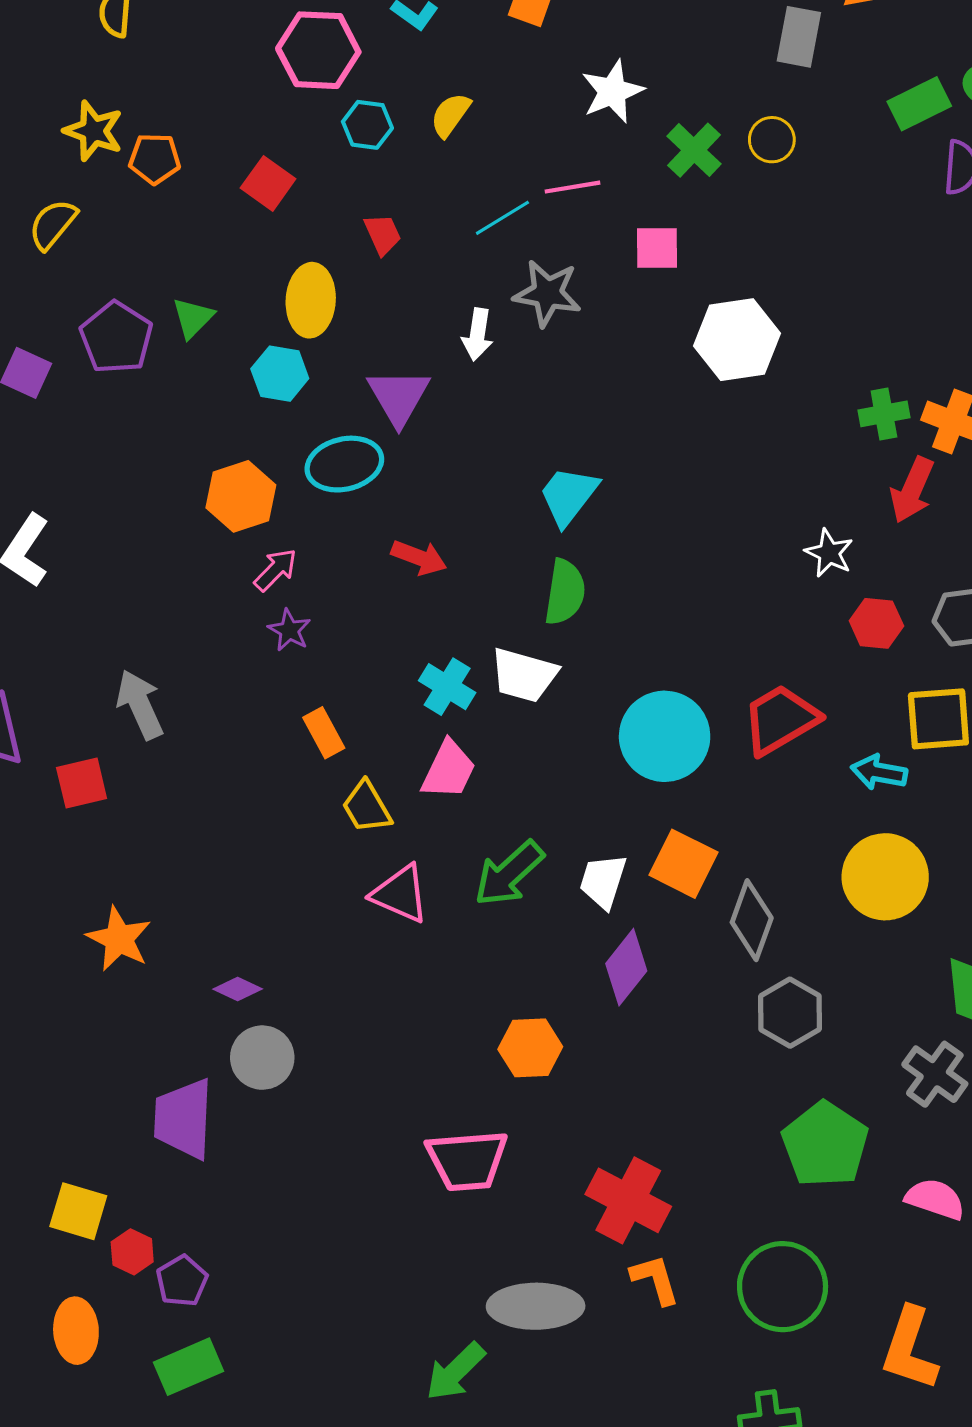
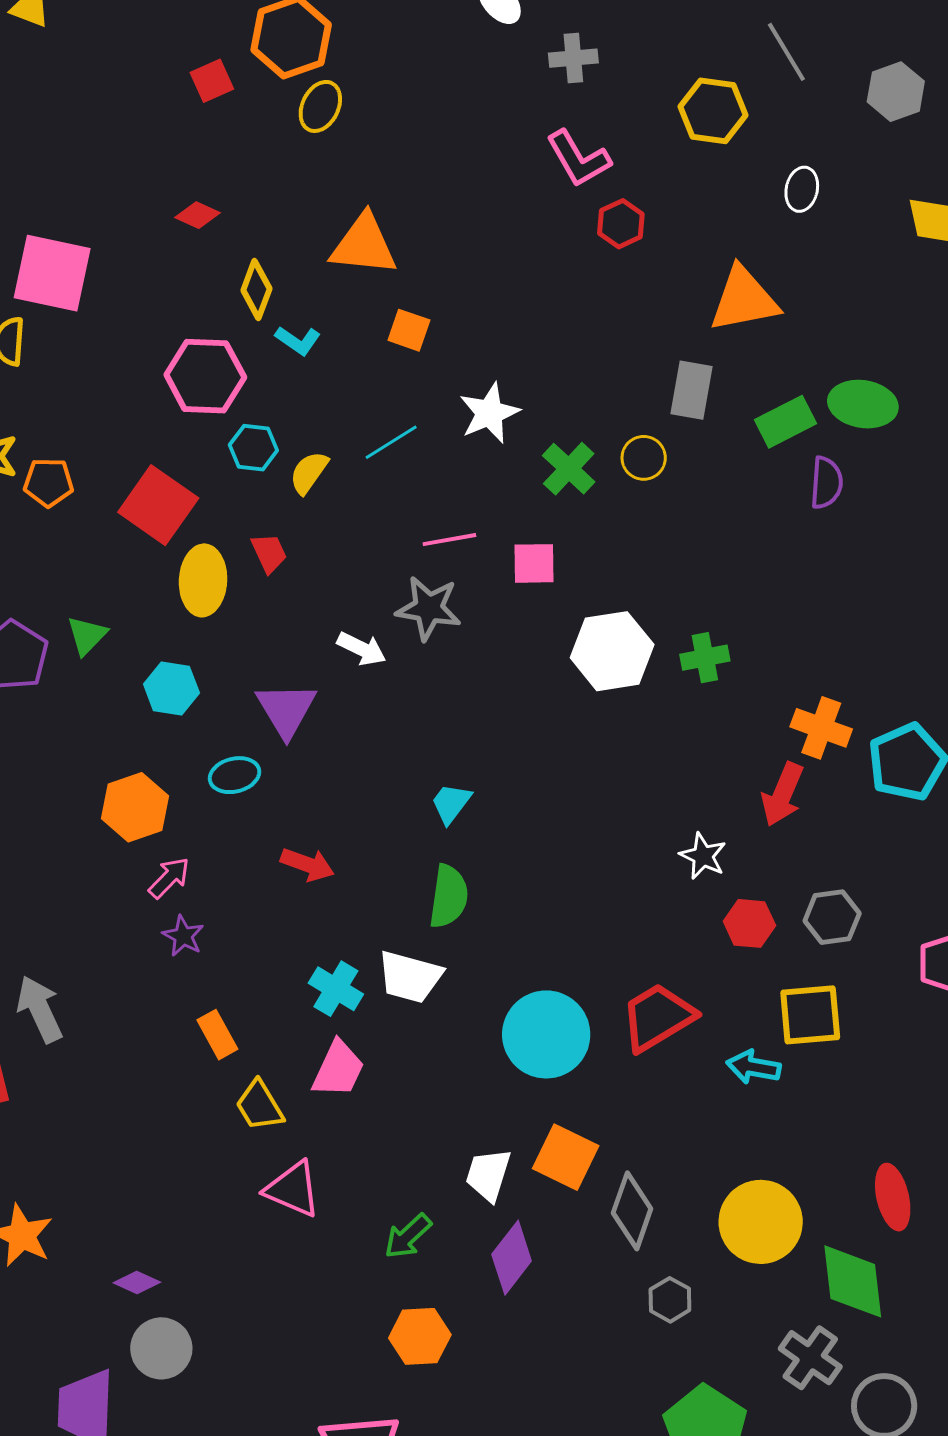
gray rectangle: (799, 37) -> (691, 390), moved
yellow semicircle: (450, 115) -> (309, 473), moved
red square: (268, 183) -> (158, 505), size x1.5
pink line: (573, 187) -> (449, 540), moved
cyan line: (502, 218) -> (391, 442), moved
yellow ellipse: (311, 300) -> (203, 580), moved
white arrow: (477, 334) -> (362, 649), turned -72
green cross: (884, 414) -> (705, 658), moved
cyan ellipse: (344, 464) -> (235, 775), size x0.7
cyan trapezoid: (568, 496) -> (451, 803), size x0.7
green arrow: (509, 874) -> (408, 1236), moved, size x0.7
yellow circle: (885, 877) -> (761, 1222), moved
gray hexagon: (790, 1013) -> (670, 1300), size x0.7

